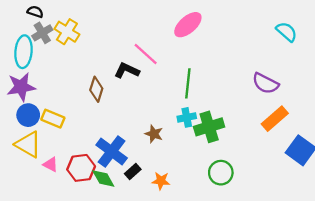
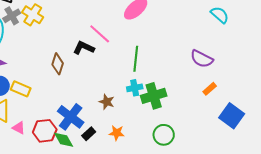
orange rectangle: (275, 119) -> (210, 89), size x0.6
orange star: (161, 181) -> (117, 133), moved

